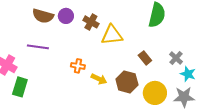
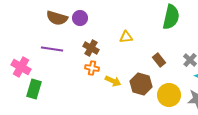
brown cross: (91, 22) -> (91, 48), moved
yellow triangle: (112, 35) -> (126, 37), size x0.6

